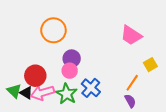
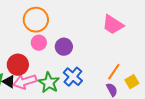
purple circle: (72, 59) -> (64, 47), moved
yellow square: (150, 65) -> (132, 82), moved
pink circle: (70, 71) -> (39, 43), moved

